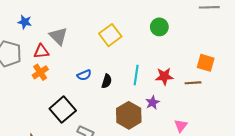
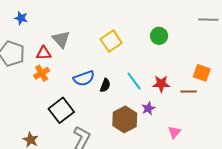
blue star: (25, 22) -> (21, 18), moved
blue semicircle: (84, 75) -> (84, 78), size x1.5
cyan line: (136, 75) -> (134, 81), turned -48

